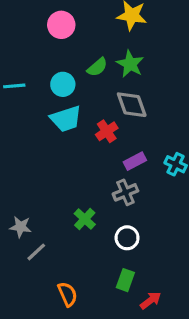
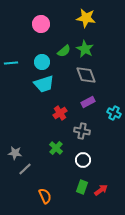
red cross: (107, 131) -> (60, 113), moved
purple rectangle: (135, 161) -> (88, 102), moved
gray cross: (125, 192) -> (82, 131), turned 35
red arrow: (151, 300) -> (101, 190), moved

